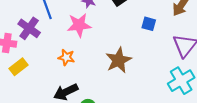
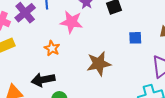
blue square: (149, 24) -> (135, 38), turned -32

